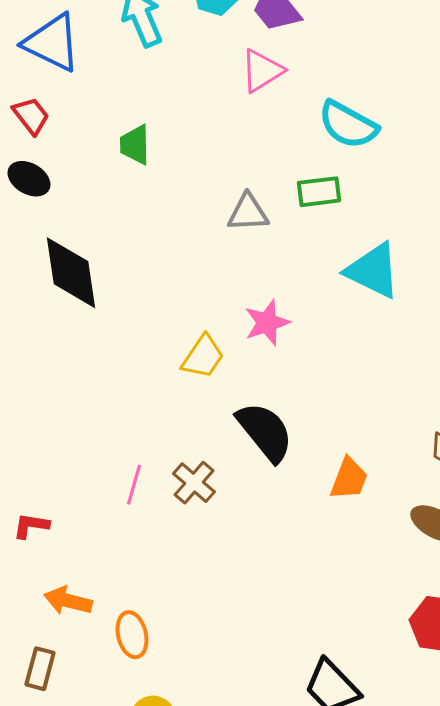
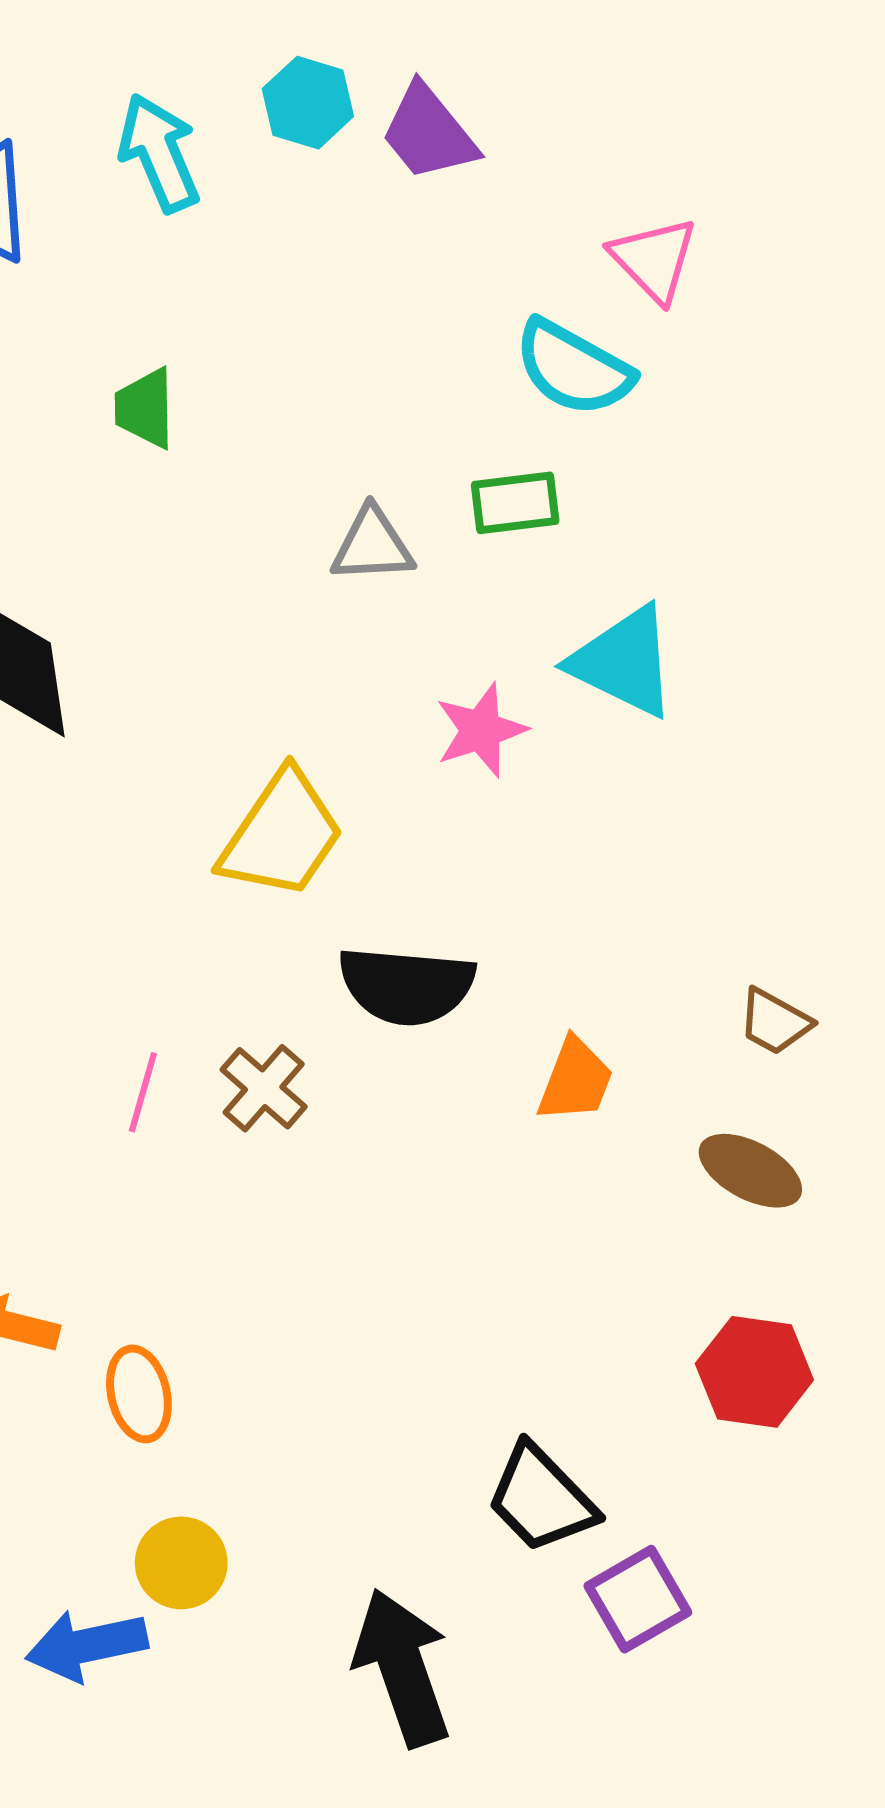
pink triangle: (262, 71) -> (654, 259), moved, turned -42
pink star: (267, 323) -> (481, 730), moved
yellow trapezoid: (203, 357) -> (282, 835), size x1.5
black semicircle: (265, 432) -> (406, 986), turned 134

